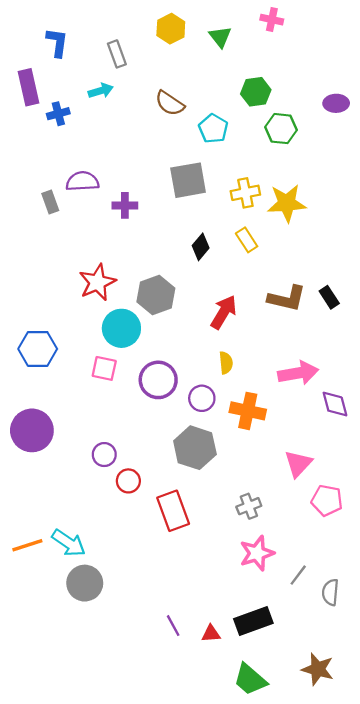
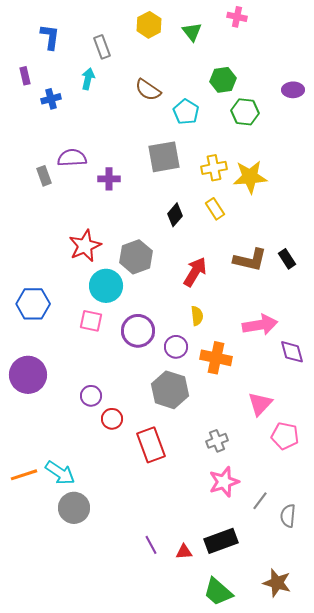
purple rectangle: (28, 87) -> (25, 76), size x0.6
cyan arrow: (101, 91) -> (88, 79), turned -60

